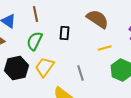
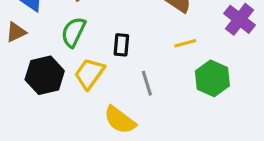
black rectangle: (65, 33) -> (121, 45), moved

